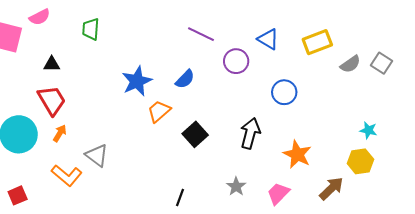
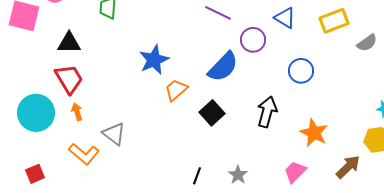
black triangle: (52, 64) -> (69, 43), size x1.4
blue semicircle: (185, 79) -> (223, 67), moved, size x1.6
orange arrow: (60, 133) -> (77, 112), turned -48
gray star: (236, 186) -> (238, 175), moved

